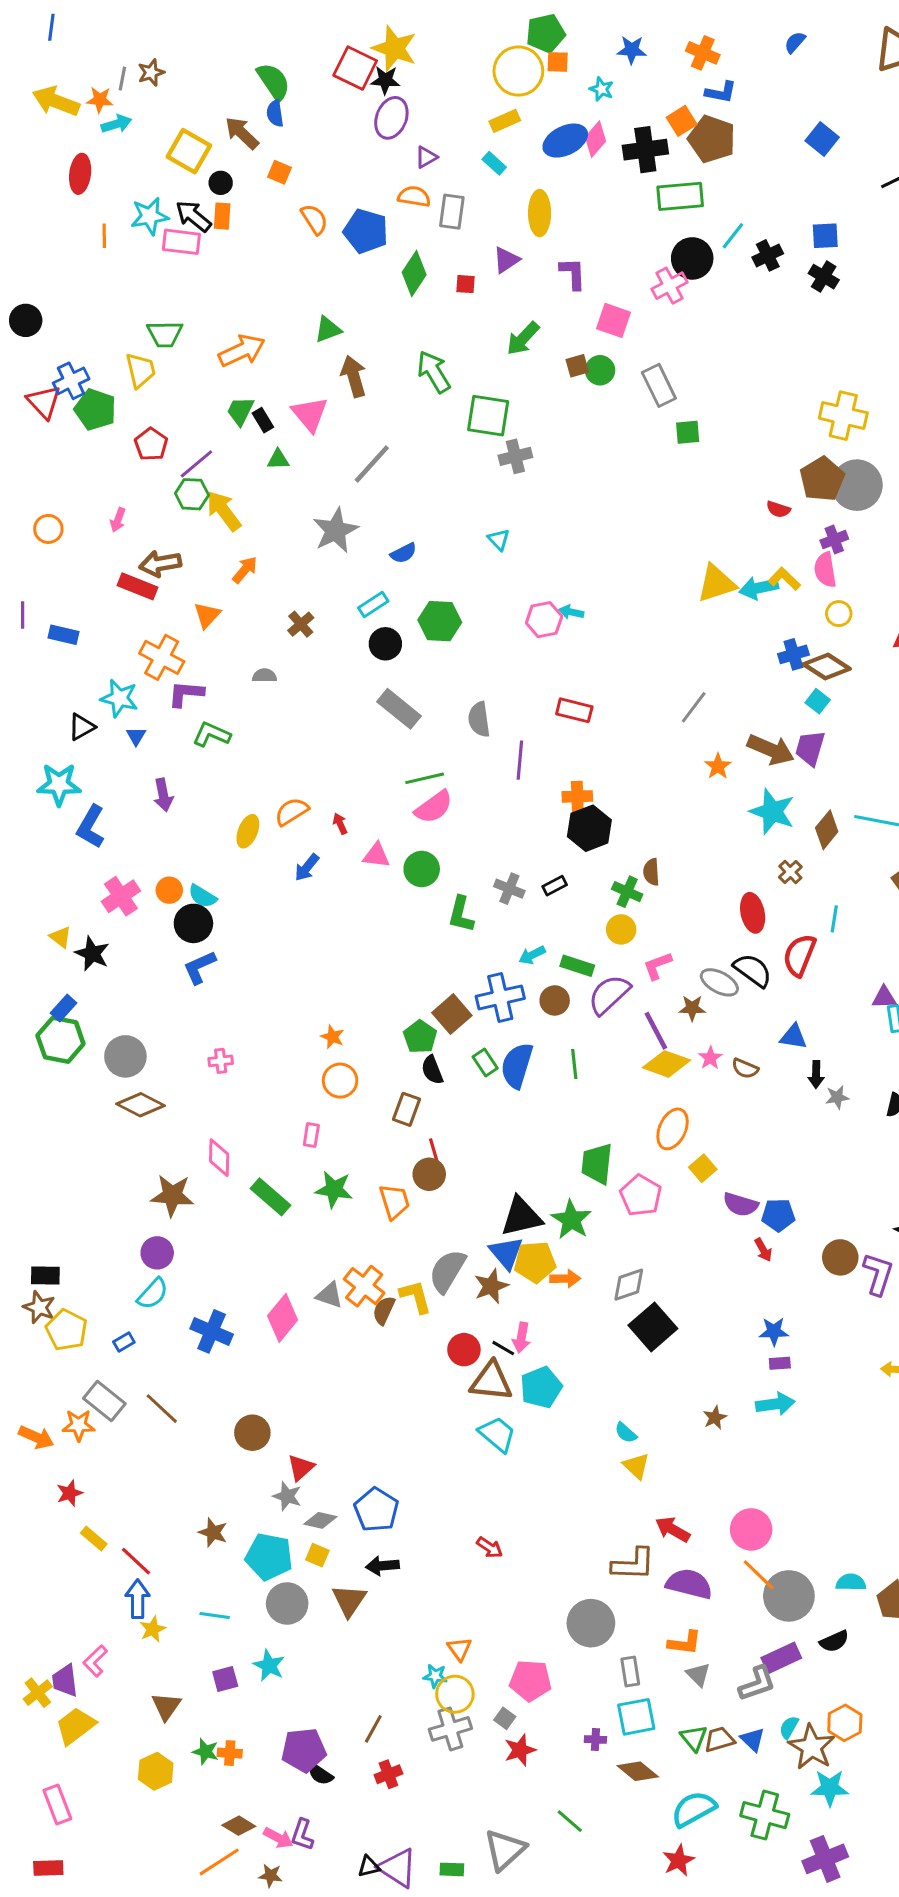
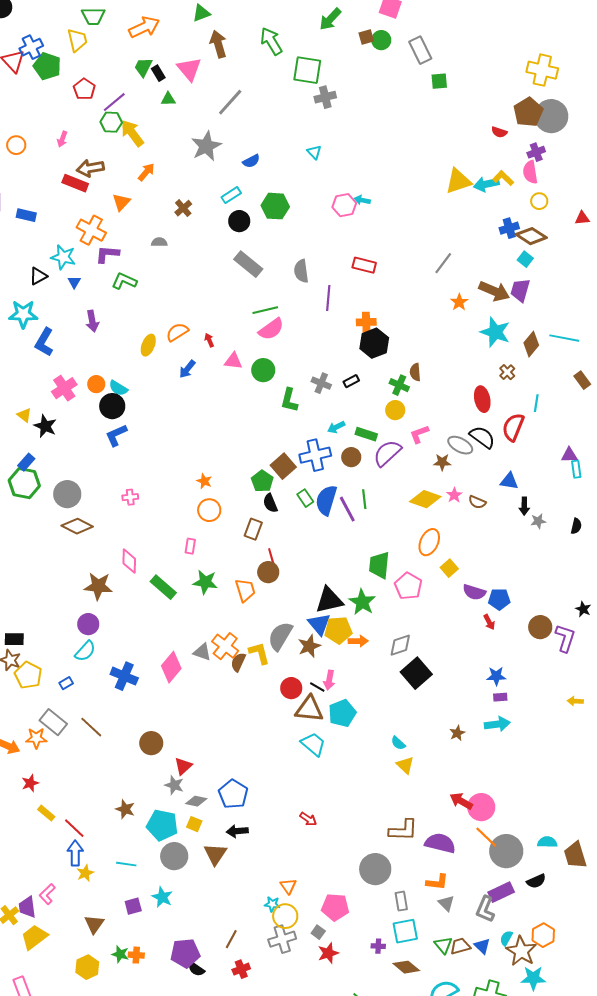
purple line: (656, 1031) -> (347, 509), moved
red arrow: (673, 1529) -> (461, 801), moved
gray L-shape: (757, 1684) -> (485, 909), turned 132

